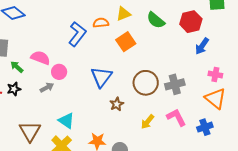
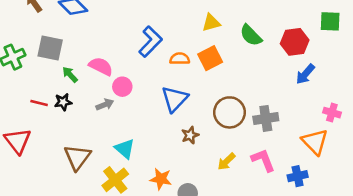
orange semicircle: (101, 23) -> (180, 59), moved
pink cross: (215, 74) -> (332, 113), moved

